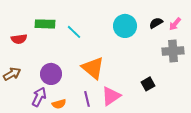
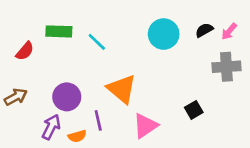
red semicircle: (19, 39) -> (25, 51), turned -42
purple line: (87, 99) -> (98, 120), moved

